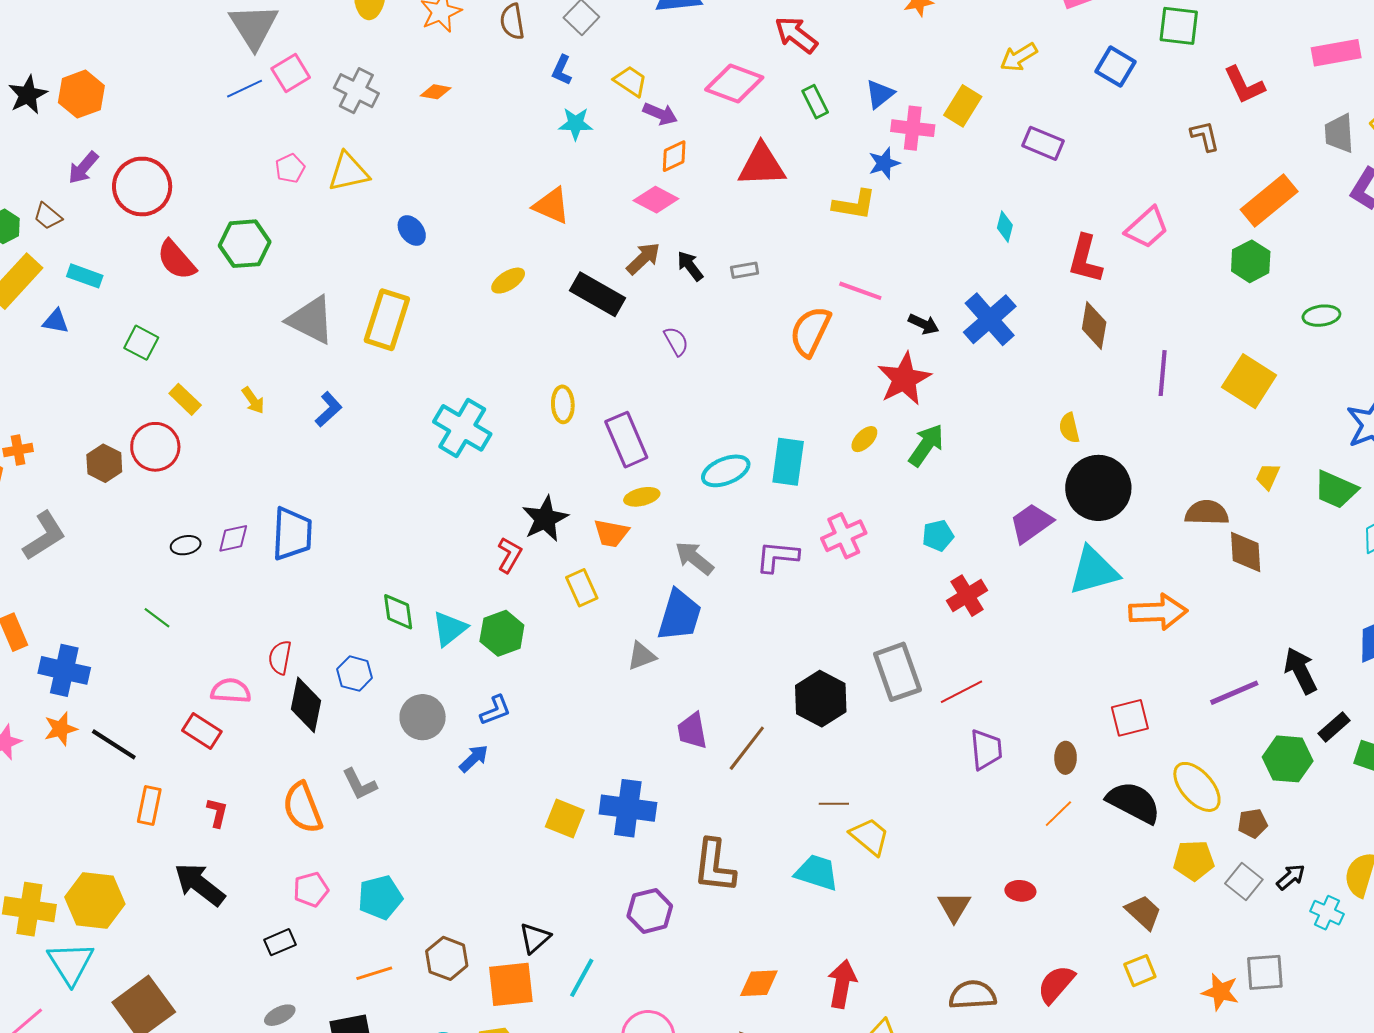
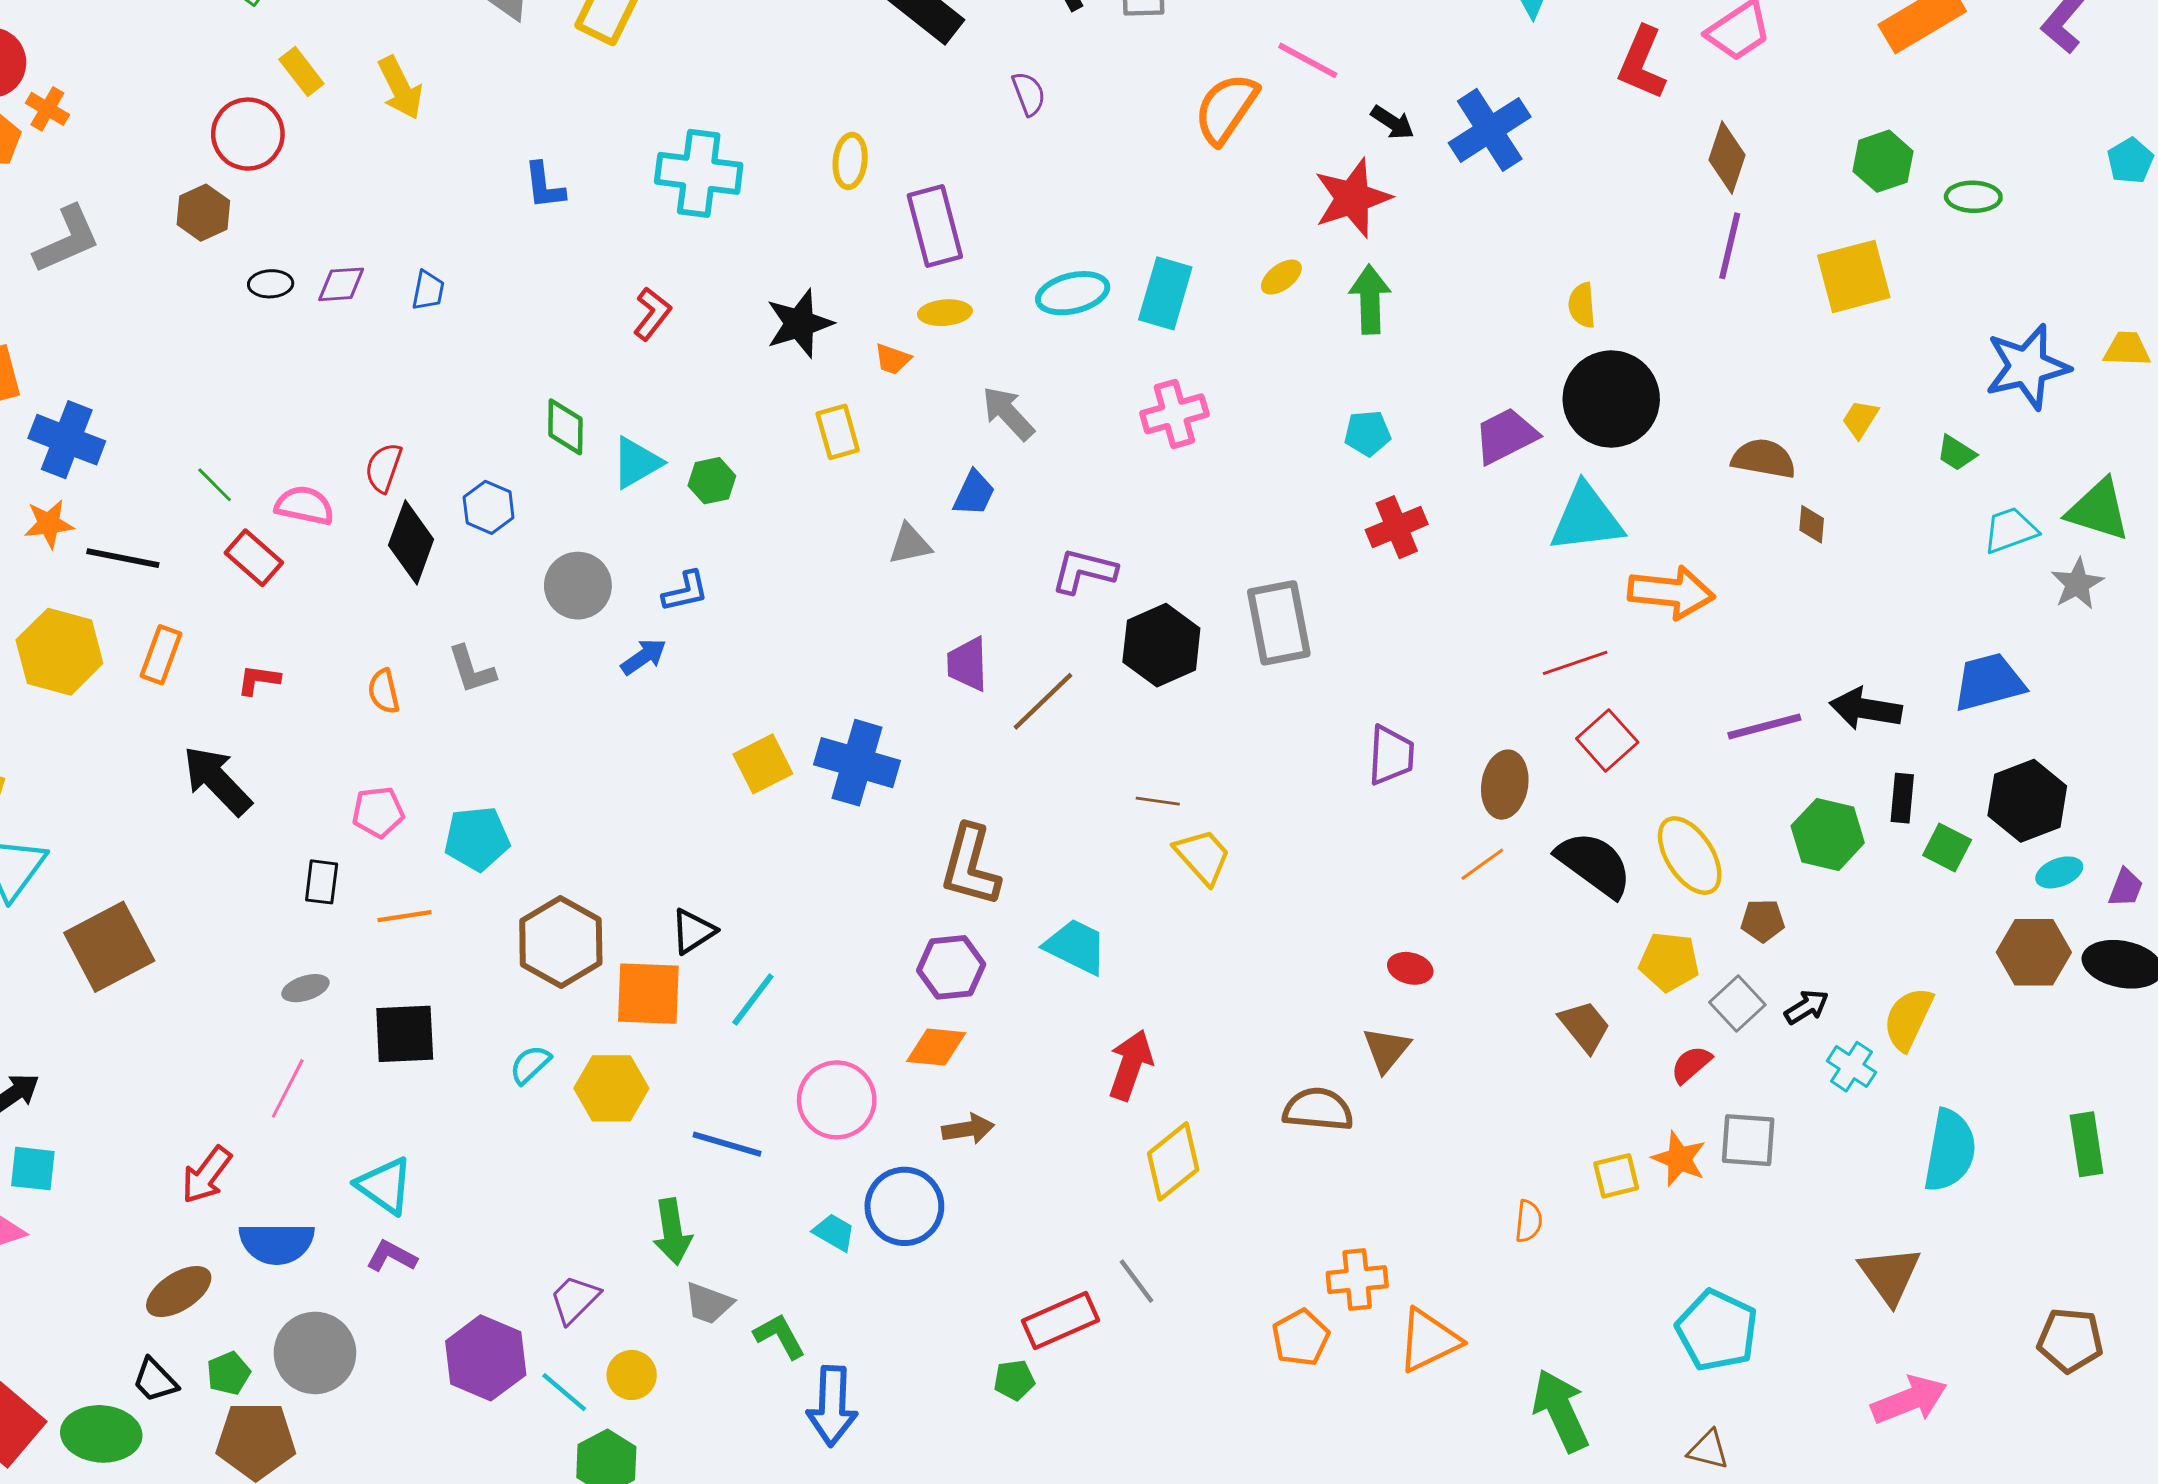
green hexagon: (1251, 261) -> (1883, 161), moved
brown diamond: (1094, 325) -> (1727, 158), moved
yellow square: (1249, 381) -> (1854, 276), turned 34
yellow arrow: (253, 400) -> (400, 88), size x1.5
blue L-shape: (329, 409) -> (544, 186), moved, turned 117
cyan cross: (462, 428) -> (699, 173), turned -32
green arrow: (926, 445) -> (1370, 299), turned -45
orange cross: (18, 450) -> (47, 109), turned 32
brown hexagon: (104, 463) -> (203, 213), moved
green trapezoid: (1336, 490) -> (1956, 453), size x0.6
orange trapezoid: (611, 533) -> (893, 359), size x0.7
blue trapezoid: (292, 534) -> (428, 290), size x0.5
pink cross: (844, 536) -> (1174, 414), moved
brown diamond: (1246, 552) -> (1812, 524), size x0.6
red L-shape: (509, 555) -> (652, 314), moved
purple L-shape: (777, 557) -> (1084, 571), moved
blue trapezoid: (679, 615) -> (974, 493), size x0.6
green line: (157, 618) -> (215, 485), moved
green hexagon: (502, 633) -> (712, 481), size x0.7
black arrow: (1301, 671) -> (1866, 709), turned -63
red line: (961, 692) -> (1575, 663), moved
red square: (1130, 718) -> (1607, 740), turned -36
black rectangle: (1334, 727) -> (1902, 798), turned -52
black line: (114, 744) -> (123, 558), turned -30
brown ellipse: (1066, 758) -> (1505, 785), size x1.4
orange semicircle: (303, 808) -> (384, 691), size x0.6
red L-shape: (217, 813) -> (258, 680), turned -104
yellow square: (565, 818) -> (763, 764), turned 33
cyan trapezoid: (817, 872) -> (1076, 946), moved
yellow hexagon: (95, 901) -> (59, 652), moved
brown triangle: (954, 907) -> (1386, 1050), moved
purple hexagon: (650, 911) -> (951, 967), moved
black rectangle: (280, 942) -> (322, 882), turned -68
brown hexagon: (447, 958) -> (561, 942), size x1.4
yellow square: (1140, 971) -> (1616, 1176), moved
orange line: (374, 973) -> (404, 916), moved
orange diamond: (759, 983) -> (936, 1047), moved
red semicircle: (1056, 984) -> (1691, 1064), moved, size x0.7

